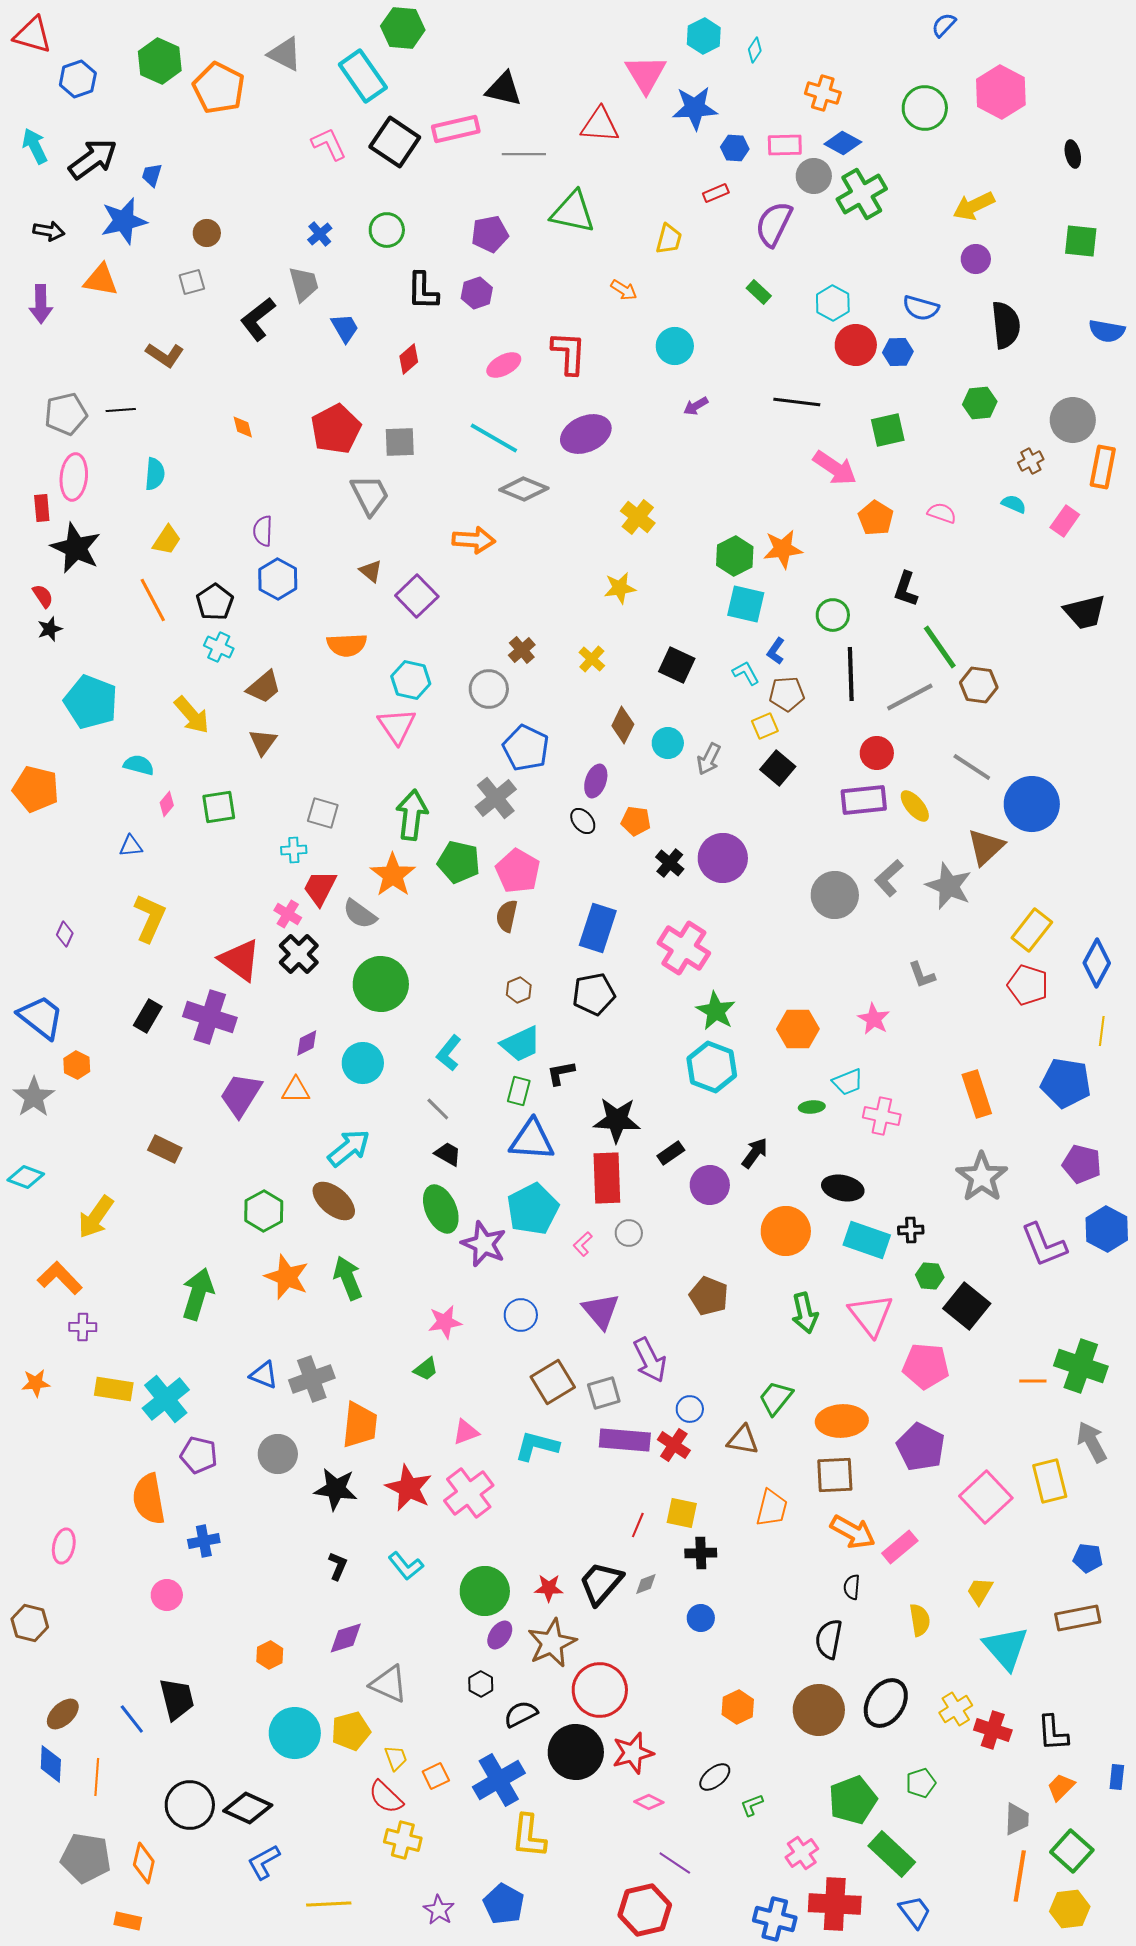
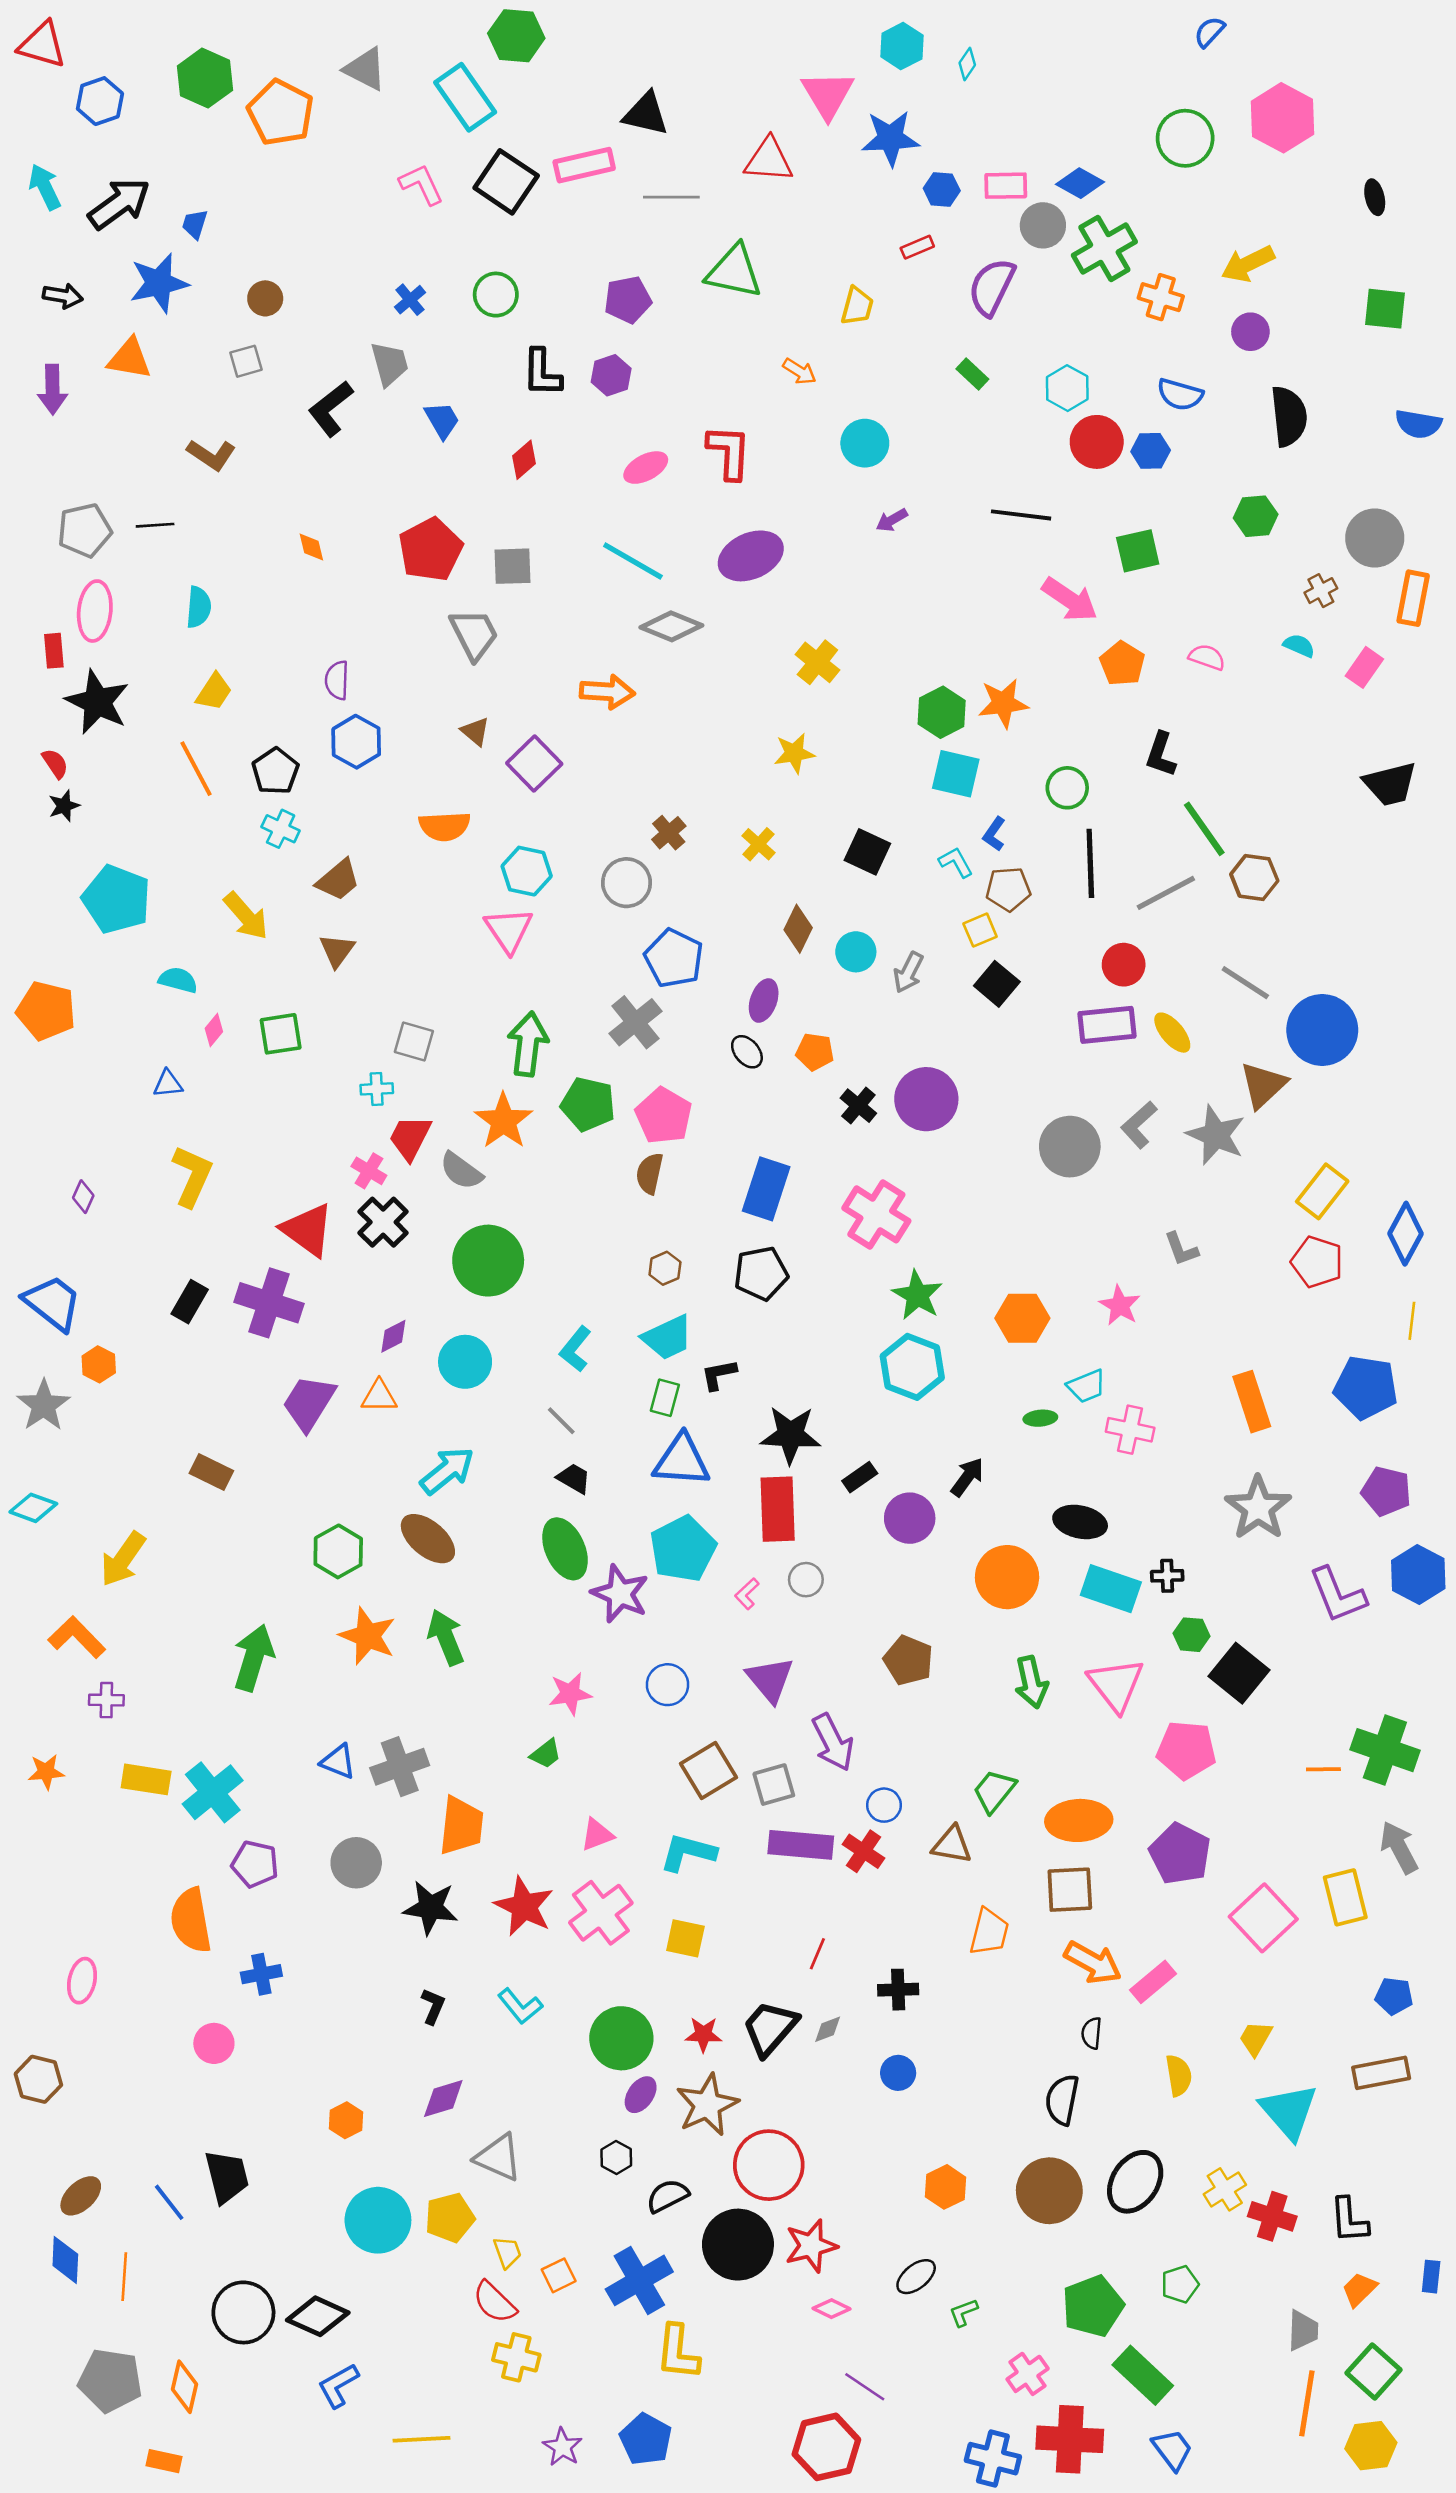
orange cross: (823, 93) -> (1161, 297), moved
yellow square: (682, 1513) -> (685, 1938), moved

